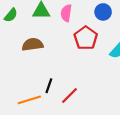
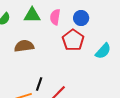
blue circle: (103, 12) -> (81, 18), moved

